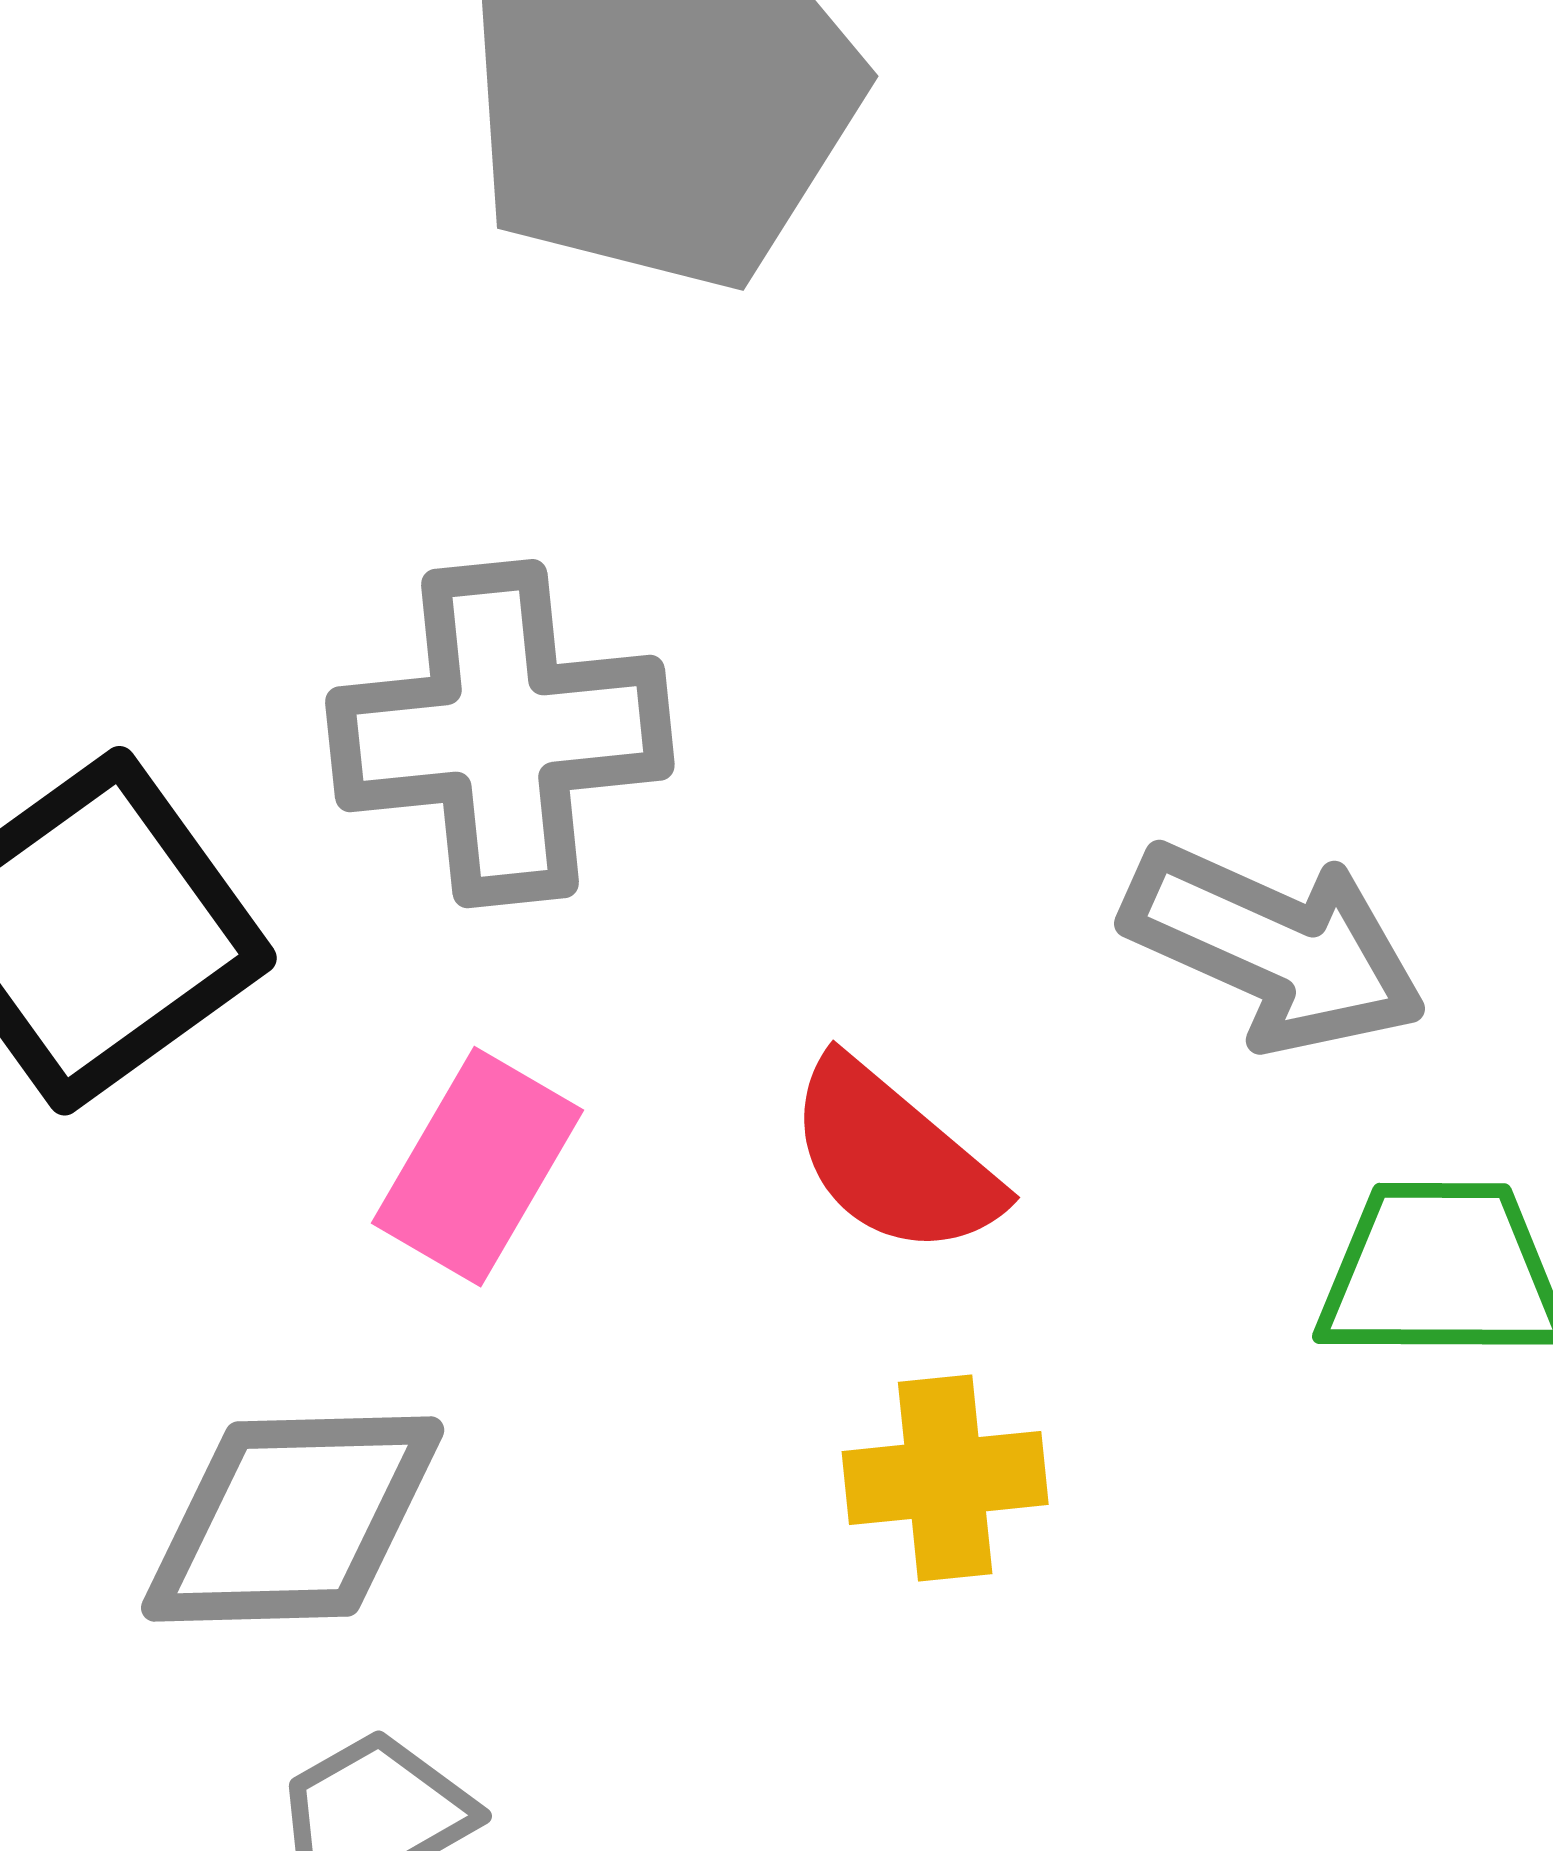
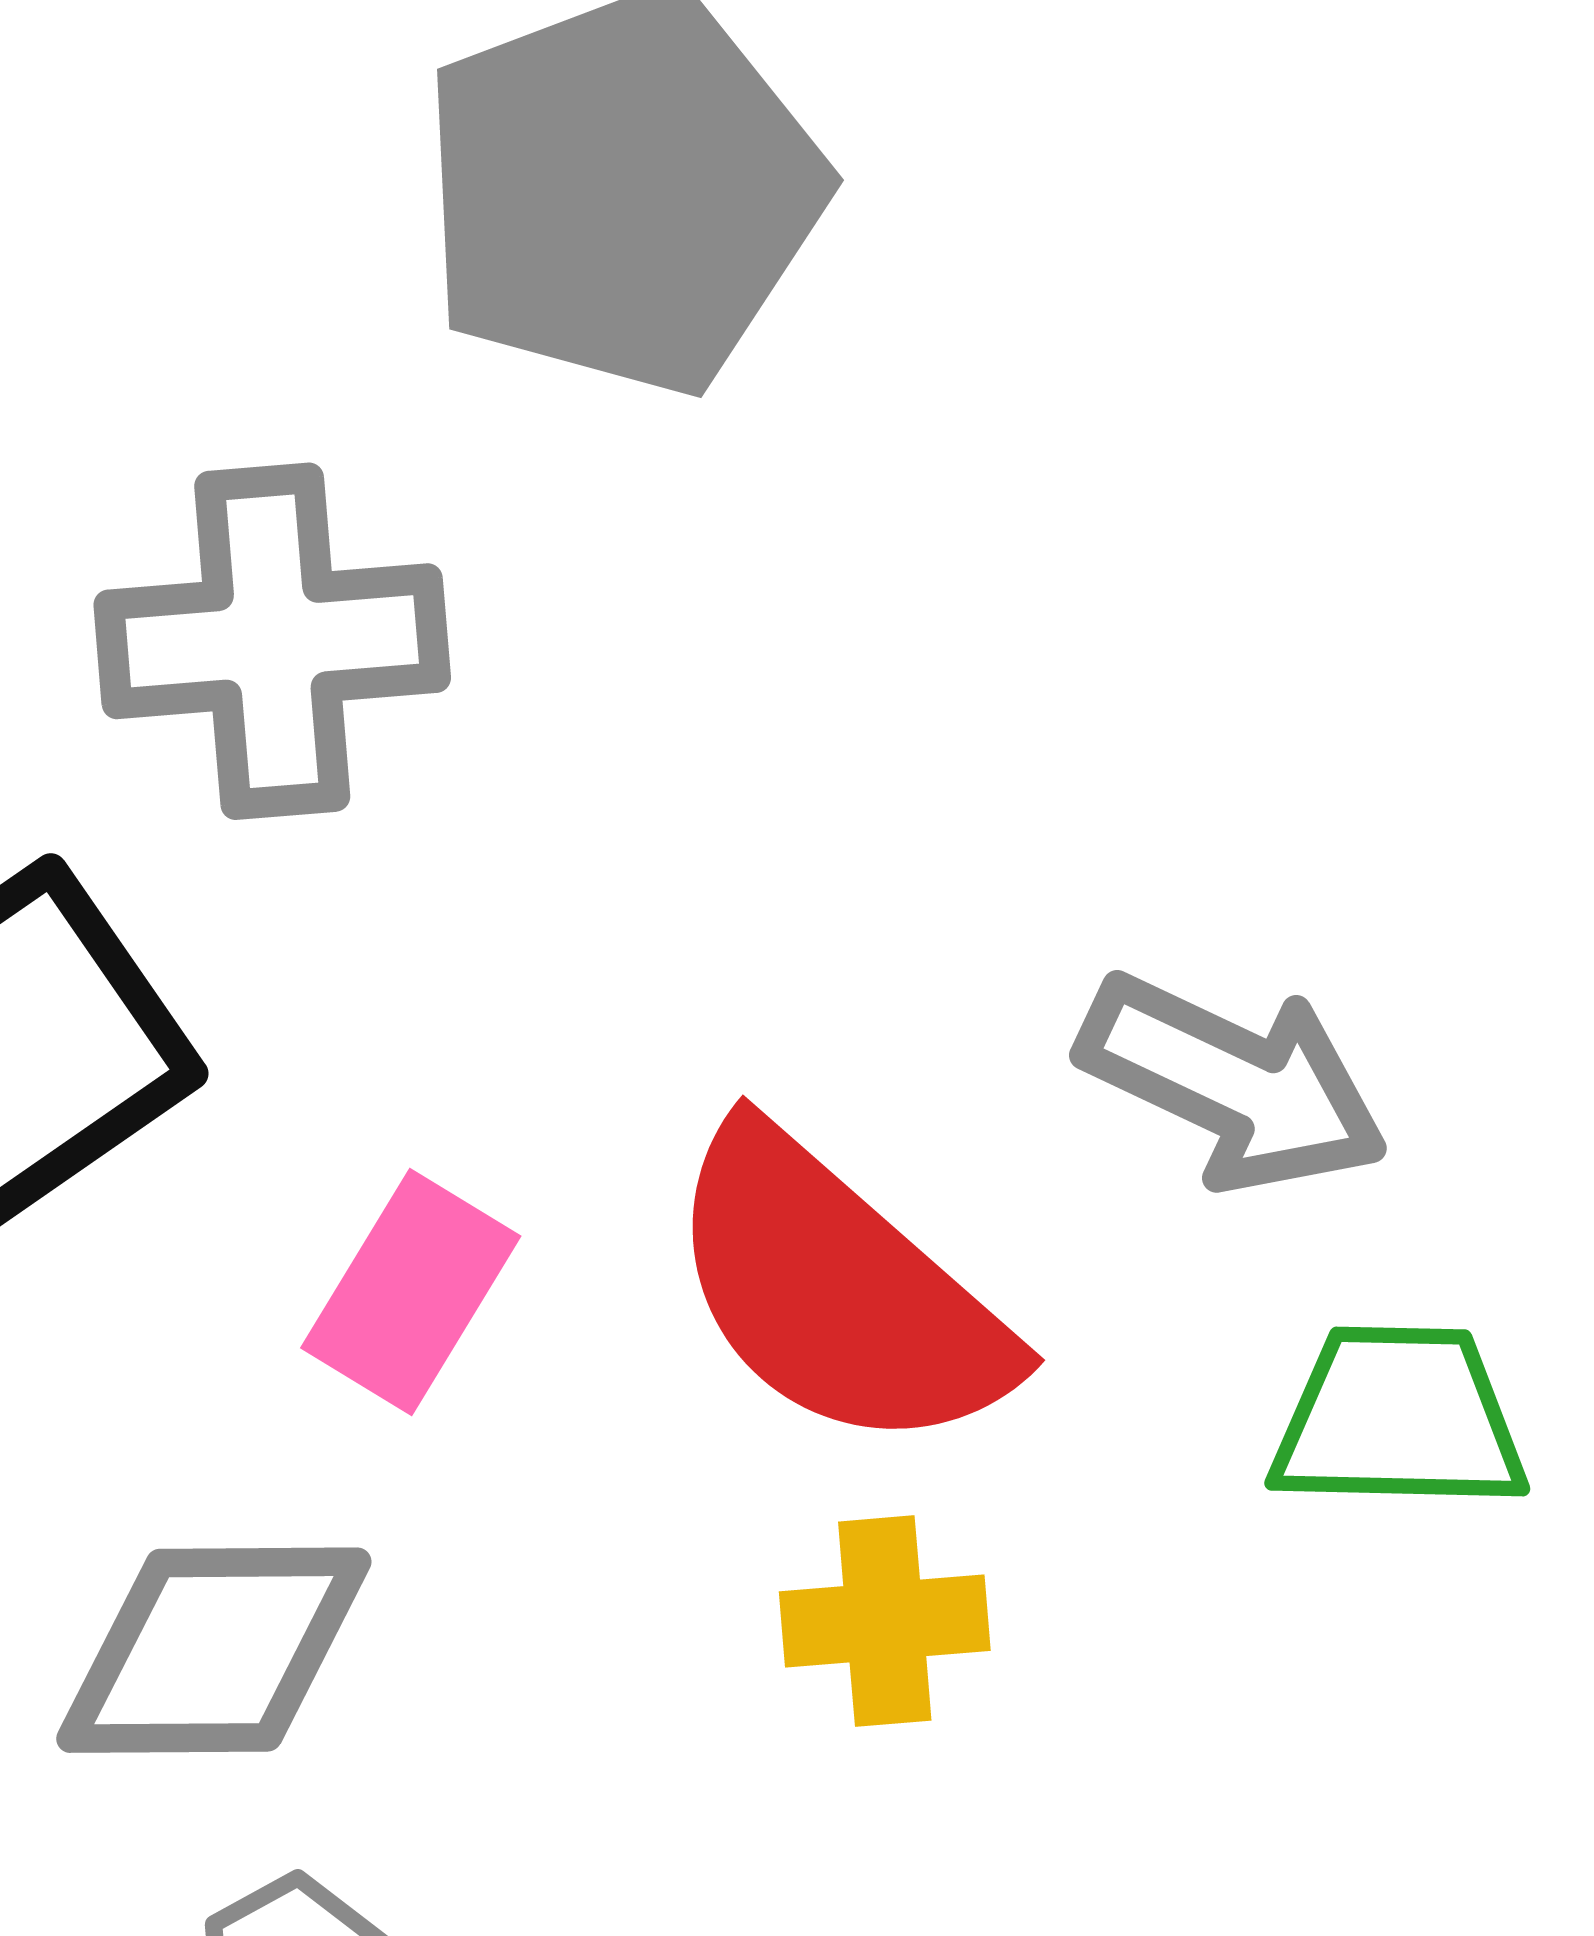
gray cross: (500, 734) -> (272, 641), moved
red semicircle: (893, 1158) -> (838, 1291), size x1.6

